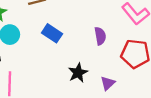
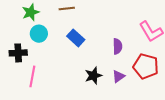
purple triangle: (108, 83) -> (118, 76), moved

